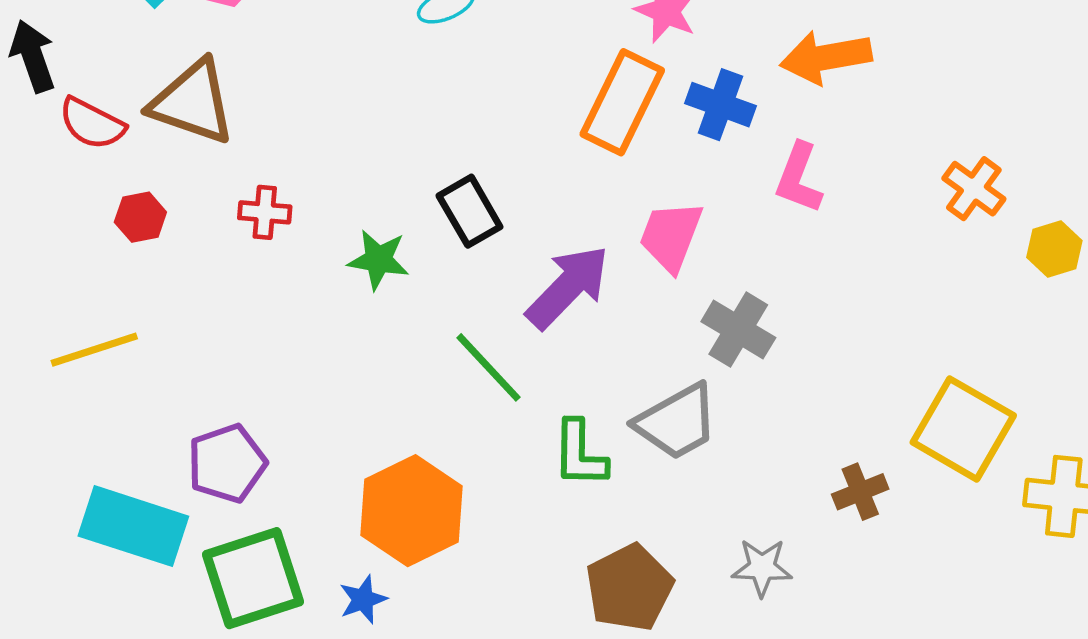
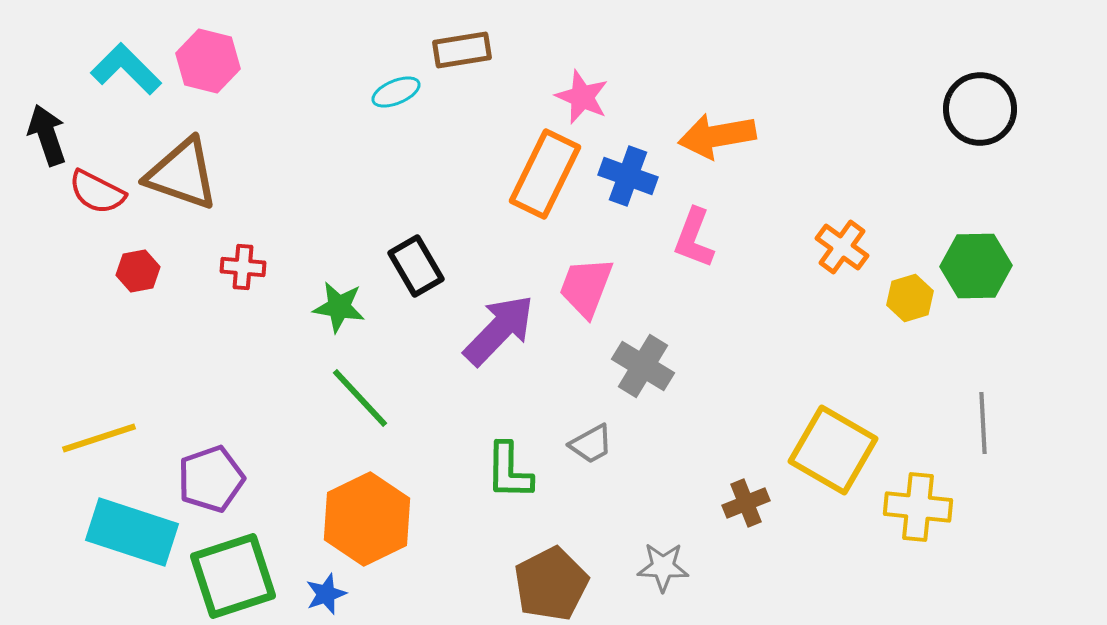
yellow line: (94, 350) -> (99, 438), moved
green line: (489, 367) -> (360, 398), moved
gray trapezoid: (677, 422) -> (591, 444), size x0.6

